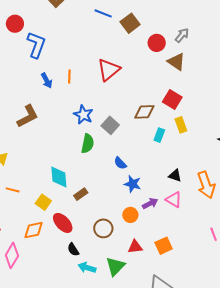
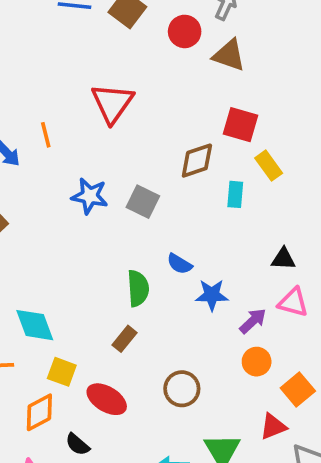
green semicircle: (88, 144) -> (138, 288), moved
cyan diamond: (59, 177) -> (35, 325), moved
orange circle: (130, 215) -> (257, 362), moved
orange diamond: (33, 230) -> (39, 412), moved
red triangle: (135, 247) -> (273, 427), moved
black semicircle: (73, 250) -> (77, 444), moved

